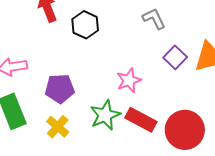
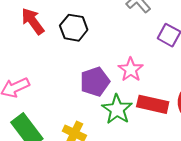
purple pentagon: (60, 89) -> (95, 82), moved

